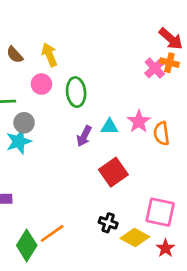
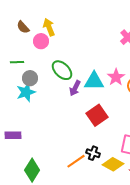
pink circle: (41, 84) -> (41, 41), moved
green ellipse: (76, 92) -> (62, 70), moved, turned -40
cyan triangle: (109, 127) -> (94, 81), size x1.5
orange line: (52, 233) -> (76, 161), moved

